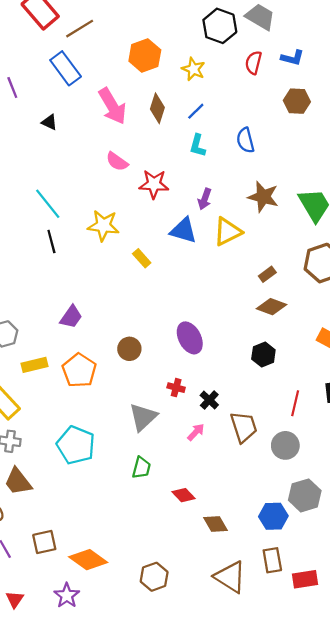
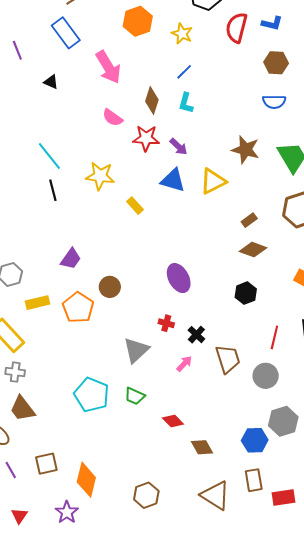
red semicircle: (253, 63) -> (237, 28), size x1.4
brown diamond: (157, 108) -> (152, 101), moved
blue semicircle: (245, 140) -> (274, 102), moved, turned -75
purple arrow: (205, 199) -> (179, 147), moved, turned -66
brown circle: (129, 349) -> (110, 287), moved
cyan pentagon: (76, 445) -> (92, 395), moved
green trapezoid: (141, 468) -> (135, 396), turned 100
orange diamond: (88, 560) -> (86, 480), turned 68

